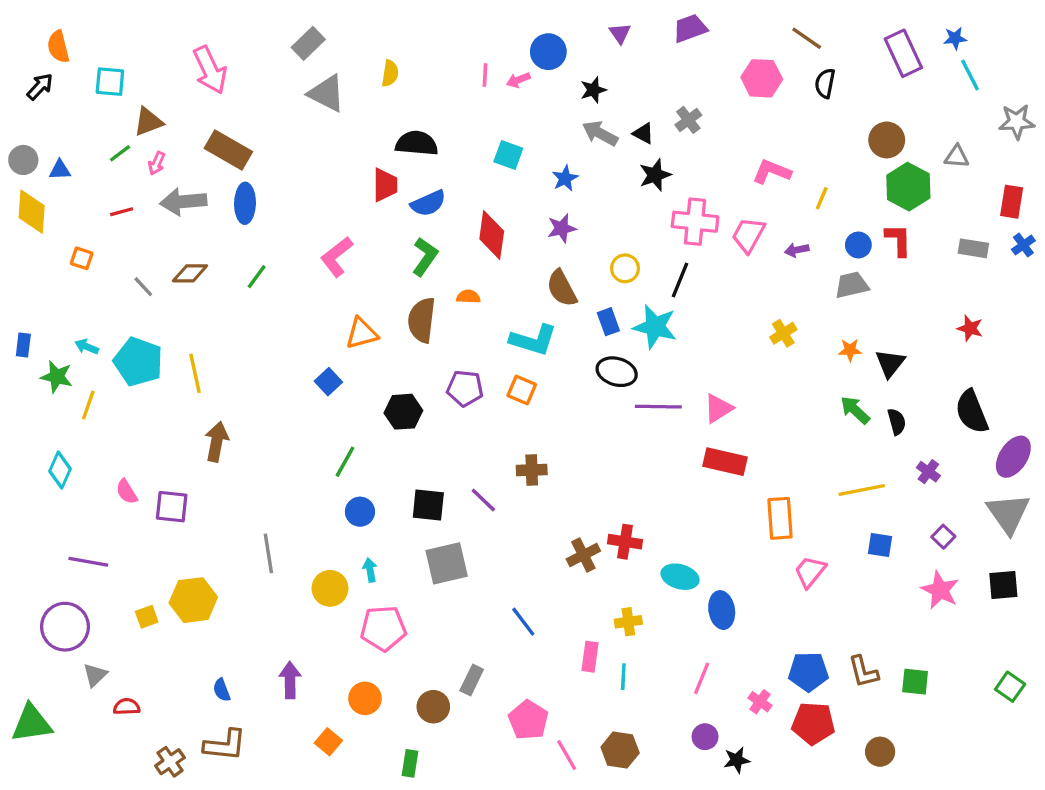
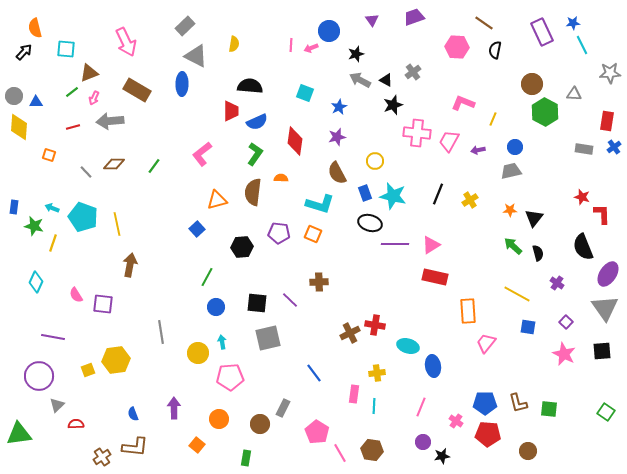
blue ellipse: (245, 203) -> (182, 84), moved
red L-shape: (898, 240) -> (602, 214), moved
black line: (680, 280) -> (438, 194), moved
yellow line: (862, 490) -> (517, 294), turned 40

